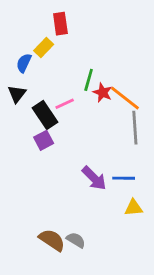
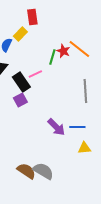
red star: (103, 92) -> (63, 51), moved
orange line: (125, 98) -> (79, 49), moved
gray semicircle: (76, 240) -> (43, 171), size x1.5

